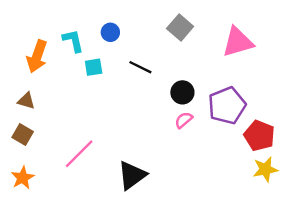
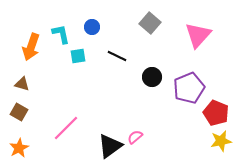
pink triangle: (238, 42) -> (198, 35), turned -32
pink semicircle: (184, 120) -> (135, 137), moved

